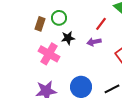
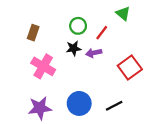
green circle: (59, 18) -> (78, 26), moved
black star: (68, 38) -> (74, 48), moved

